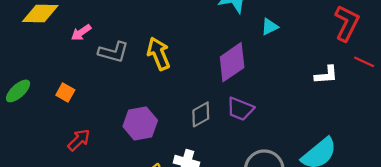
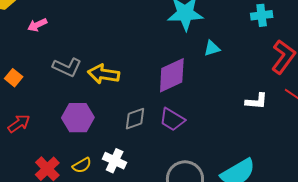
gray L-shape: (113, 52) -> (67, 67), moved
yellow arrow: (159, 54) -> (104, 74), moved, turned -68

